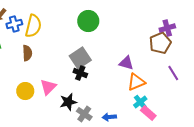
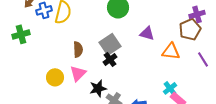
brown semicircle: (27, 53) -> (78, 49), moved
purple triangle: (126, 63) -> (147, 33), moved
black cross: (80, 73) -> (110, 59), turned 32
orange triangle: (136, 82) -> (171, 51), moved, turned 30

